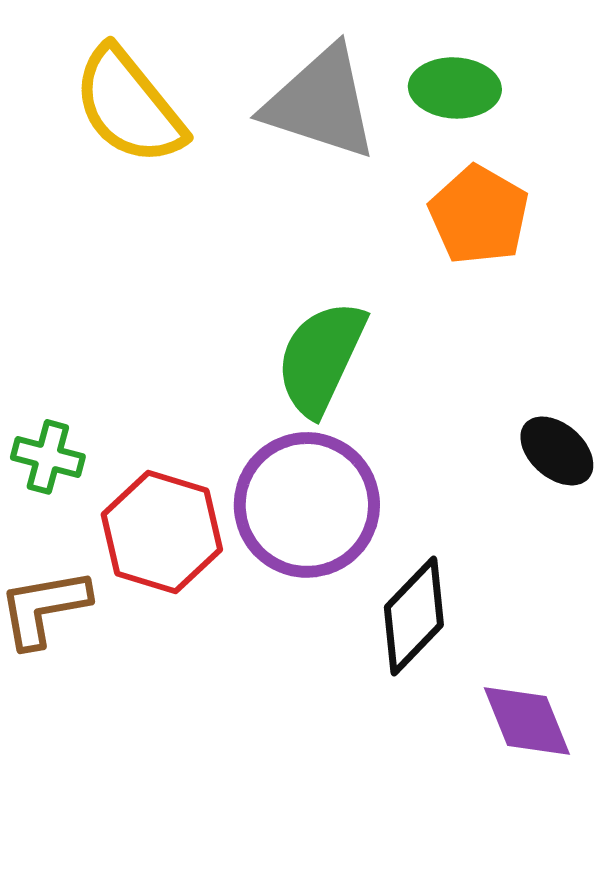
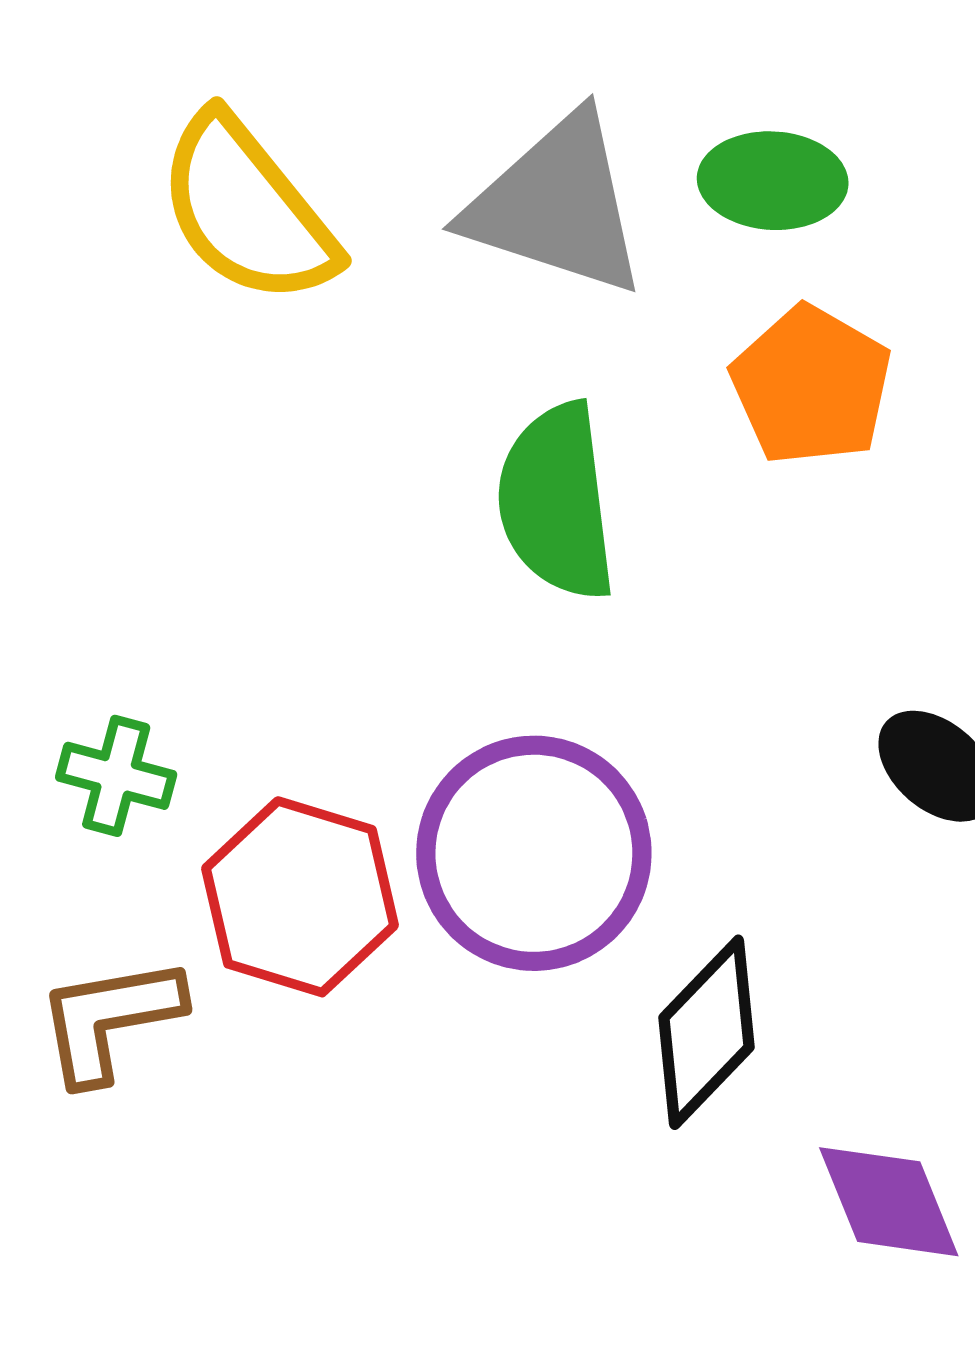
green semicircle: (321, 358) -> (556, 502), moved, turned -32

